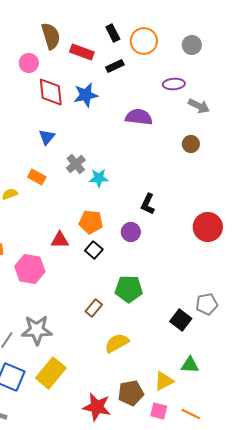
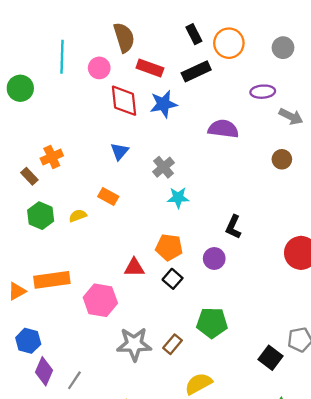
red rectangle: (82, 52) -> (150, 68), moved
black rectangle: (115, 66) -> (196, 71), size x1.4
gray cross: (76, 164) -> (163, 167), moved
gray star: (37, 330) -> (134, 344), moved

